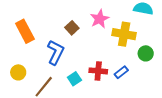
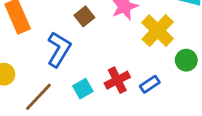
yellow cross: (124, 34) -> (158, 31), turned 30
red cross: (98, 71) -> (117, 80), turned -36

